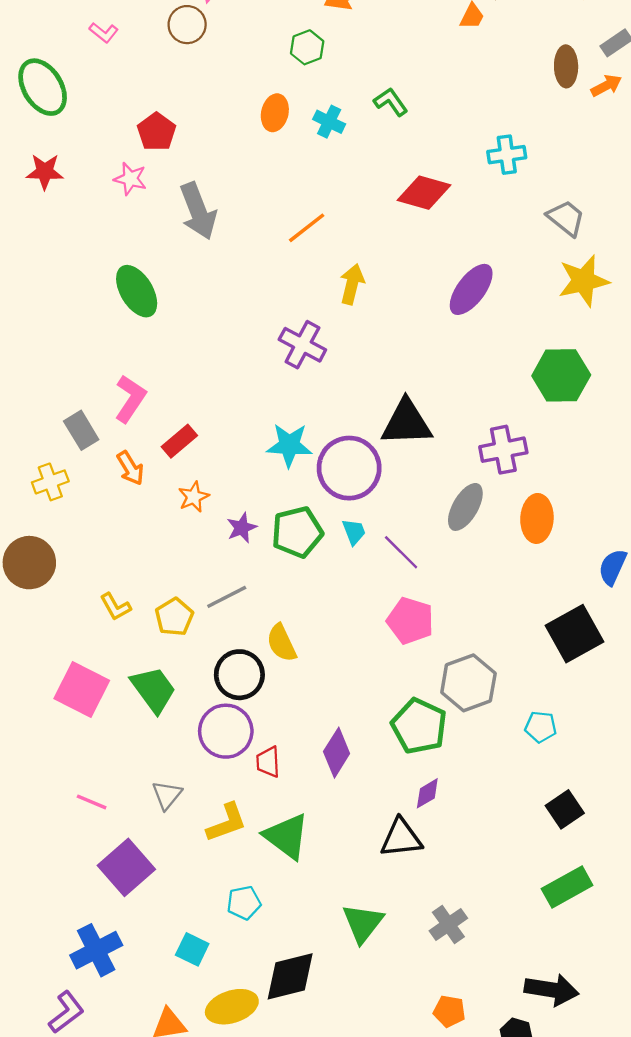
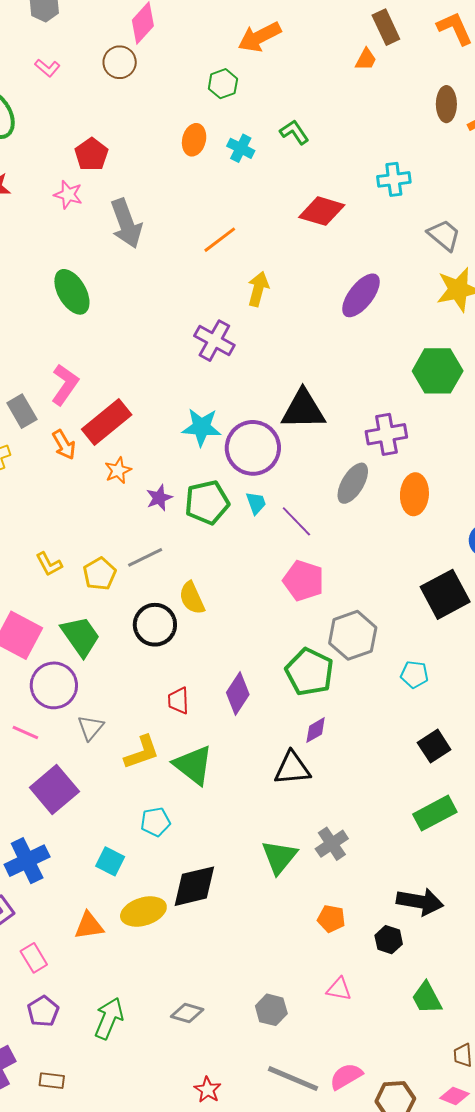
red rectangle: (179, 441) -> (107, 422), size x1.6
purple circle: (226, 731) -> (54, 685), moved
green triangle: (363, 923) -> (279, 857), moved

